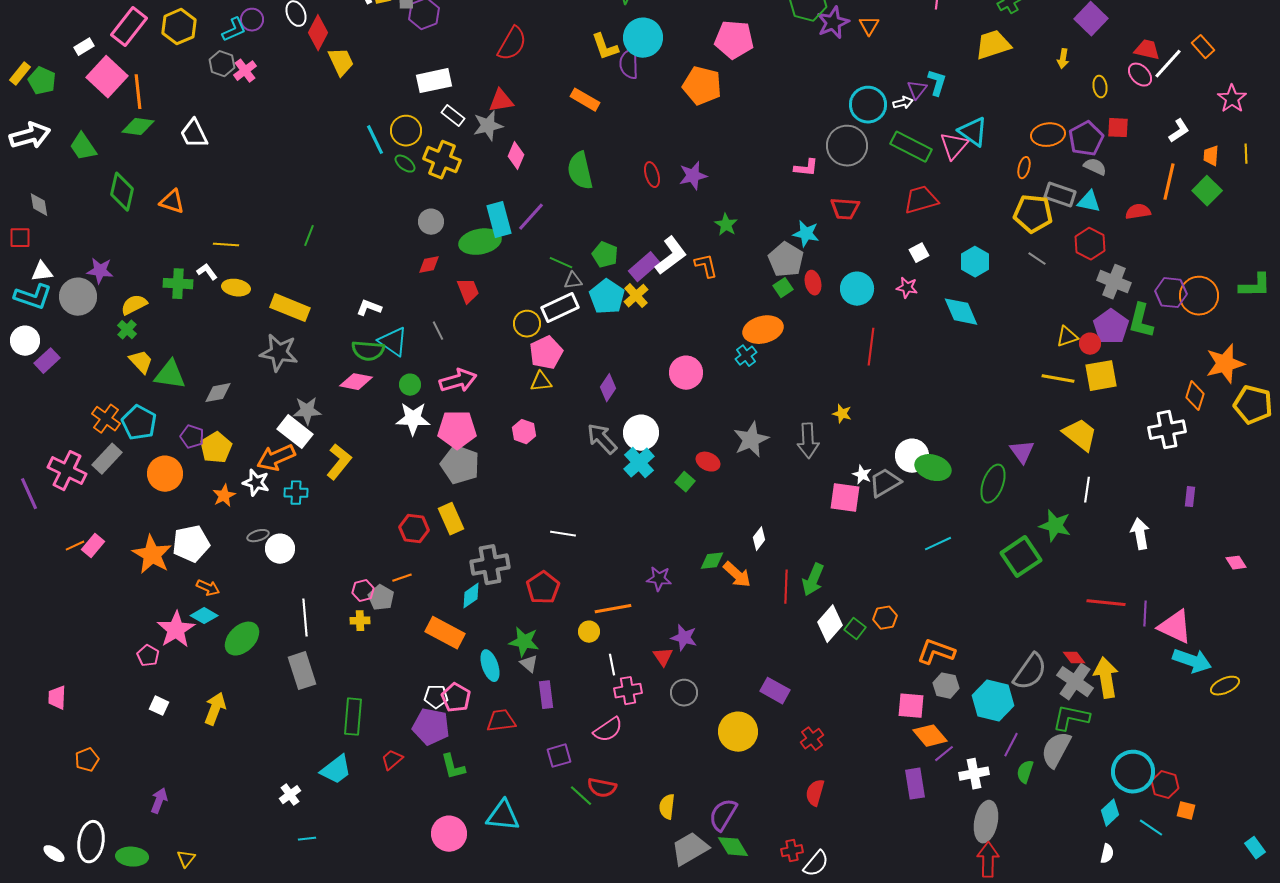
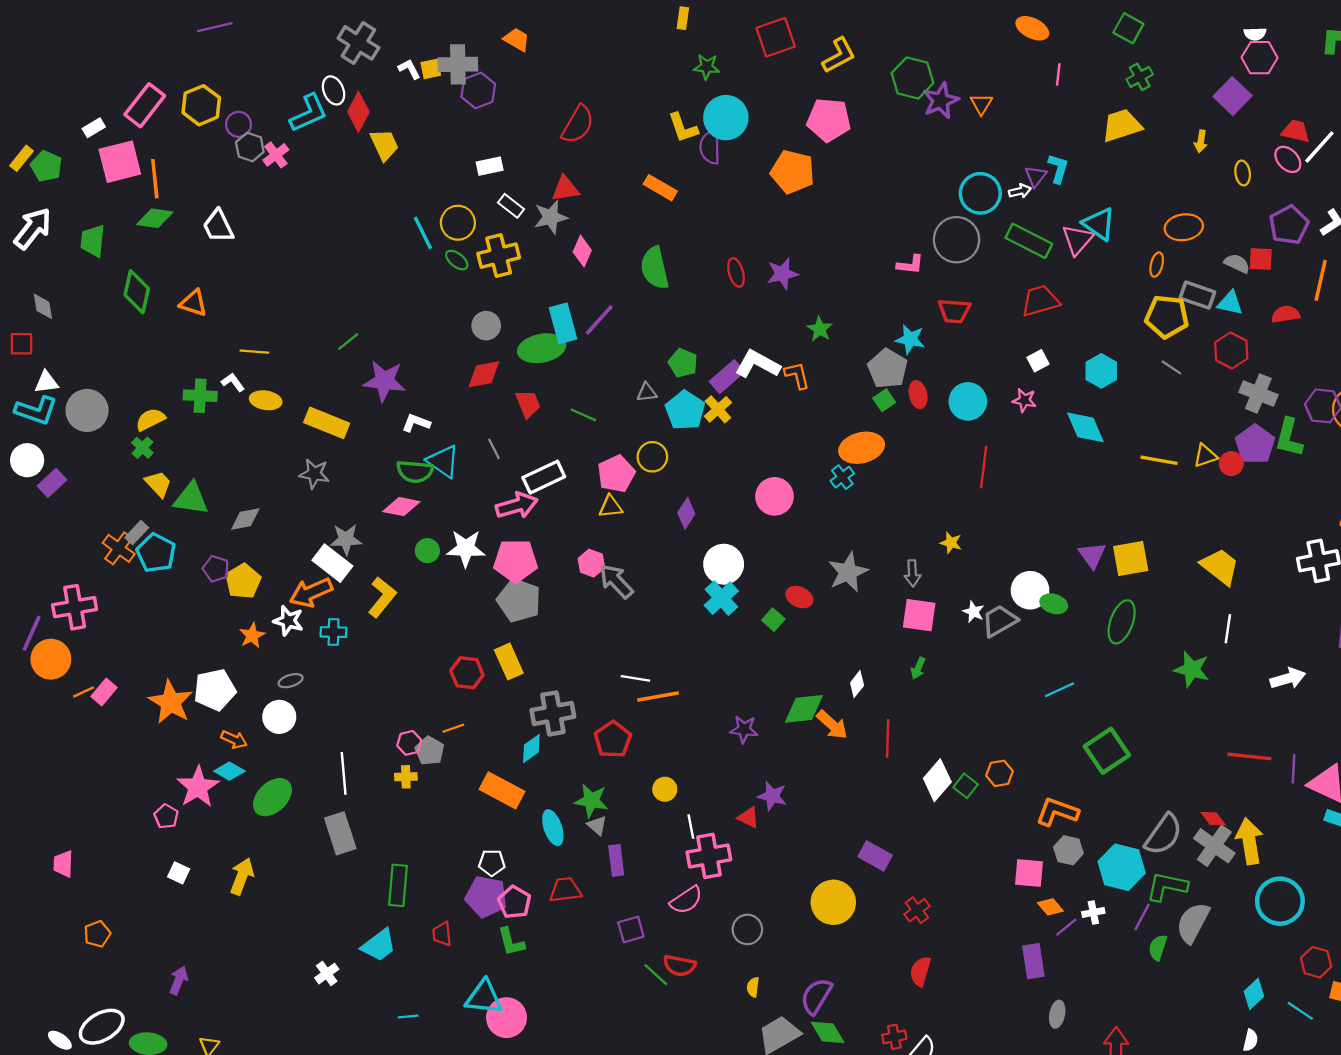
purple circle: (252, 20) -> (239, 124), moved
cyan L-shape: (234, 30) -> (309, 113), moved, size x1.4
pink square: (107, 77) -> (120, 162), turned 33
white rectangle: (434, 81) -> (490, 166), size x0.7
red square: (1118, 128) -> (1261, 259), moved
white arrow: (30, 136) -> (33, 228), turned -36
purple pentagon: (1086, 139) -> (1289, 225), moved
green trapezoid: (83, 147) -> (93, 241), turned 40
yellow cross: (442, 160) -> (499, 256), turned -36
green line: (309, 236) -> (348, 341), turned 30
white L-shape: (671, 256) -> (758, 364), turned -114
green line: (561, 263) -> (583, 415), moved
red diamond: (429, 265) -> (484, 374), size x1.4
purple star: (100, 271) -> (384, 381), moved, size x1.4
white rectangle: (560, 308) -> (544, 477), moved
yellow circle: (527, 324) -> (652, 457), moved
gray star: (279, 353) -> (314, 474), size x0.7
yellow square: (1101, 376) -> (1131, 559), moved
yellow line: (1058, 379) -> (1159, 460), moved
green circle: (410, 385) -> (427, 551), moved
gray arrow: (602, 439) -> (616, 581), moved
gray arrow: (808, 441) -> (912, 573), size x0.7
purple triangle: (1022, 452) -> (1092, 555), moved
gray rectangle: (107, 459) -> (137, 533), moved, size x0.7
green ellipse: (933, 468) -> (1054, 604), size x0.7
pink cross: (67, 471) -> (75, 607), turned -36
orange circle: (165, 474) -> (51, 659), moved
purple line: (29, 494) -> (32, 633), turned 48
pink square: (845, 498) -> (919, 615), moved
white arrow: (1140, 534) -> (1288, 678), turned 84
white circle: (280, 549) -> (279, 717), moved
green square: (1021, 557) -> (1107, 751), moved
green diamond: (712, 561) -> (804, 709), size x1.5
green arrow: (813, 580) -> (918, 668), moved, size x0.6
orange line: (613, 609) -> (658, 697), moved
red triangle: (663, 657) -> (748, 817), turned -30
pink cross: (628, 691) -> (709, 856), size x1.4
gray circle: (684, 693) -> (747, 929), moved
pink pentagon: (456, 698) -> (514, 902), moved
green L-shape: (1071, 718) -> (1167, 886), moved
orange diamond: (930, 736) -> (1050, 907), size x0.7
red trapezoid: (392, 760) -> (442, 934), turned -55
cyan circle: (1133, 772) -> (1280, 901), moved
white cross: (974, 774) -> (1093, 912), moved, size x0.7
yellow semicircle: (667, 807) -> (753, 987), size x0.7
cyan triangle: (503, 816) -> (484, 997), moved
gray ellipse: (986, 822) -> (1057, 1014), moved, size x0.6
cyan line: (307, 839) -> (408, 1016), moved
white ellipse: (91, 842) -> (102, 1027), turned 51

